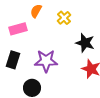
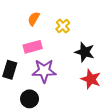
pink rectangle: (18, 29) -> (33, 47), moved

